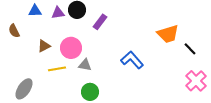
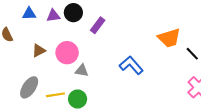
yellow line: (57, 69) -> (55, 95), moved
gray ellipse: (24, 89) -> (29, 87), moved
green circle: (90, 92) -> (78, 99), moved

